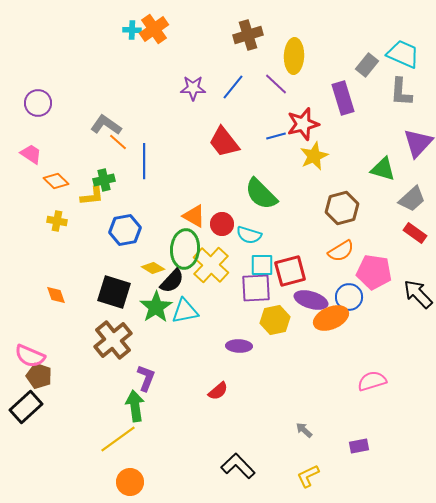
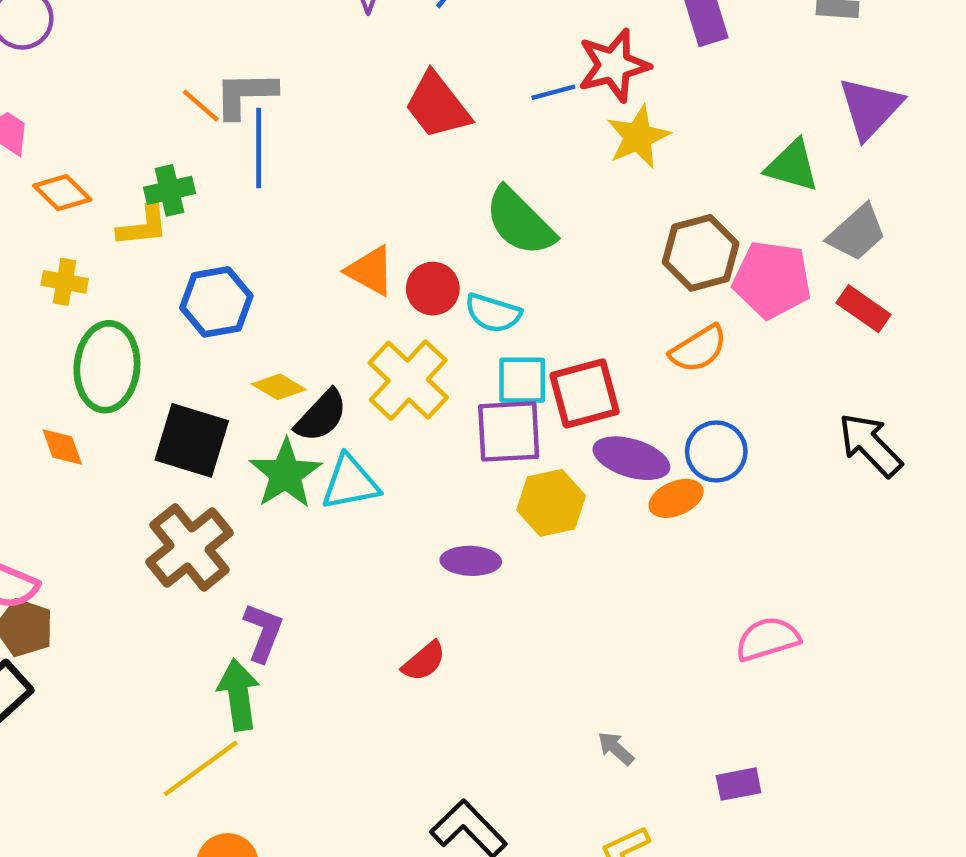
gray L-shape: (106, 125) -> (245, 94), moved, turned -36
green ellipse: (185, 249) -> (107, 367), moved
pink pentagon: (374, 272) -> (772, 280), moved
orange ellipse: (331, 318) -> (676, 498), size x0.7

